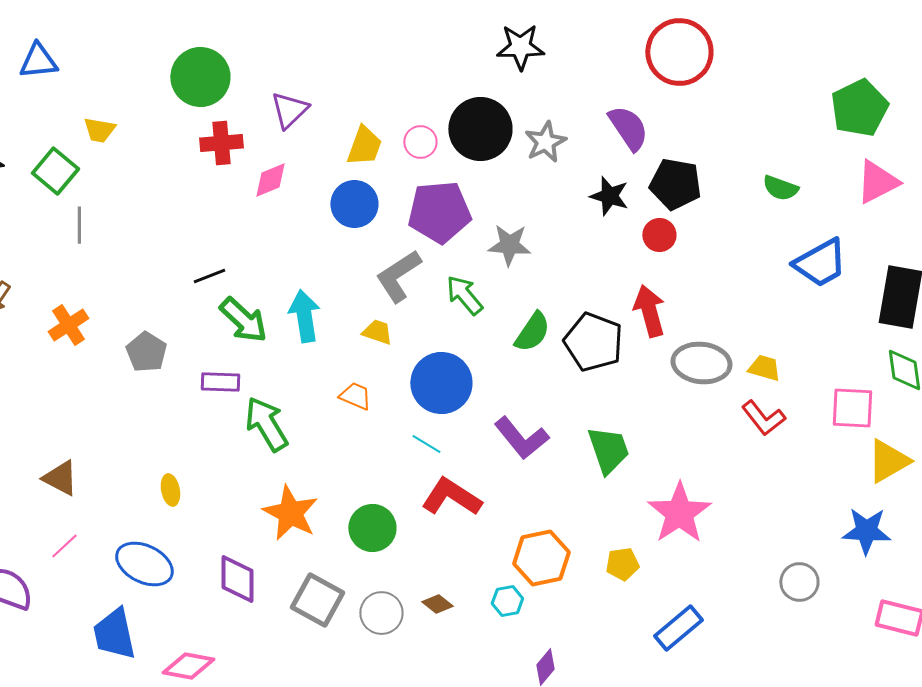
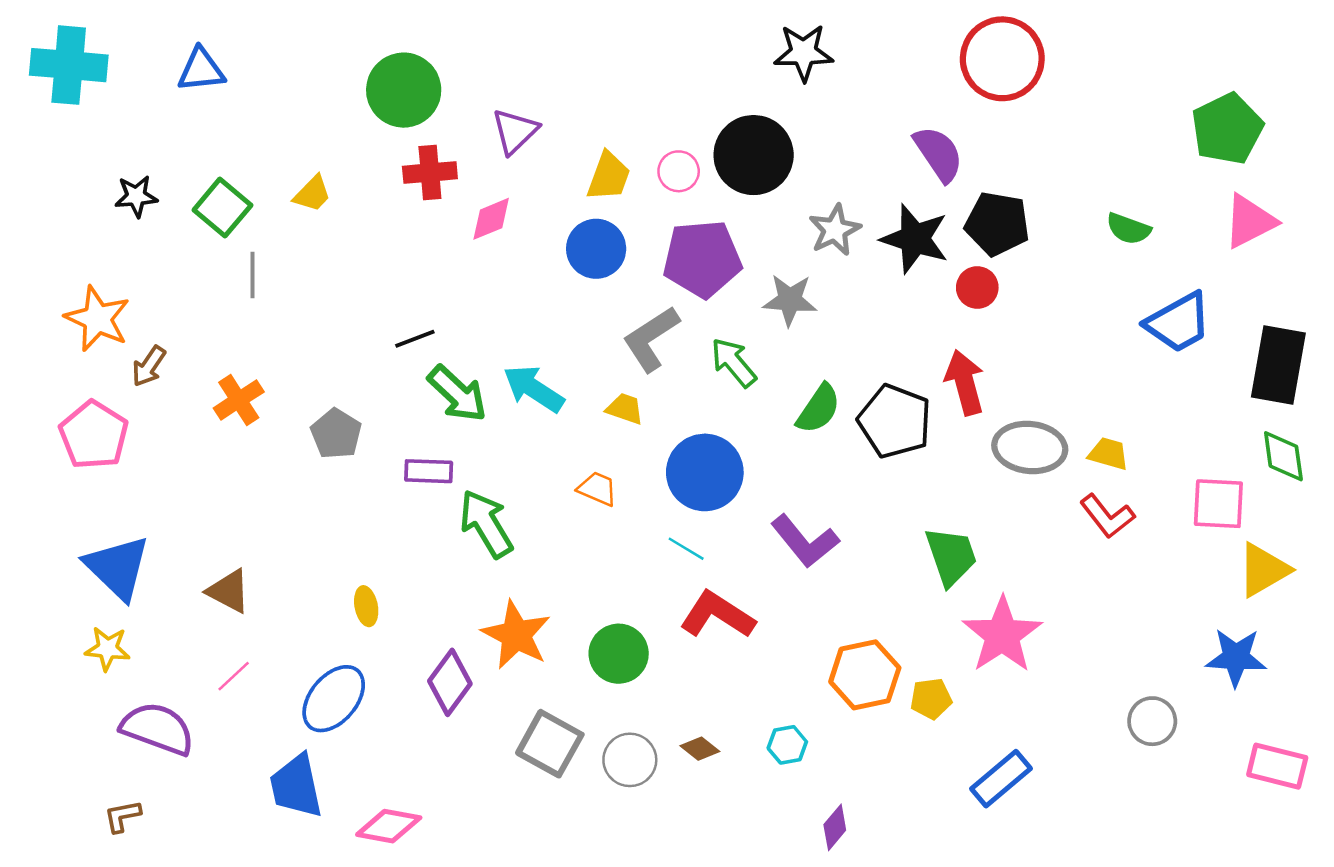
yellow trapezoid: (99, 130) -> (312, 194), moved, turned -56
gray star: (545, 142) -> (835, 230), moved
black star: (609, 196) -> (915, 239), size x1.4
cyan arrow: (304, 316) -> (534, 389), turned -48
green trapezoid: (608, 450) -> (951, 556), moved
orange hexagon: (541, 558) -> (865, 675), moved
blue ellipse: (144, 564) -> (334, 699), turned -76
purple diamond: (237, 579) -> (450, 682), moved, turned 36

